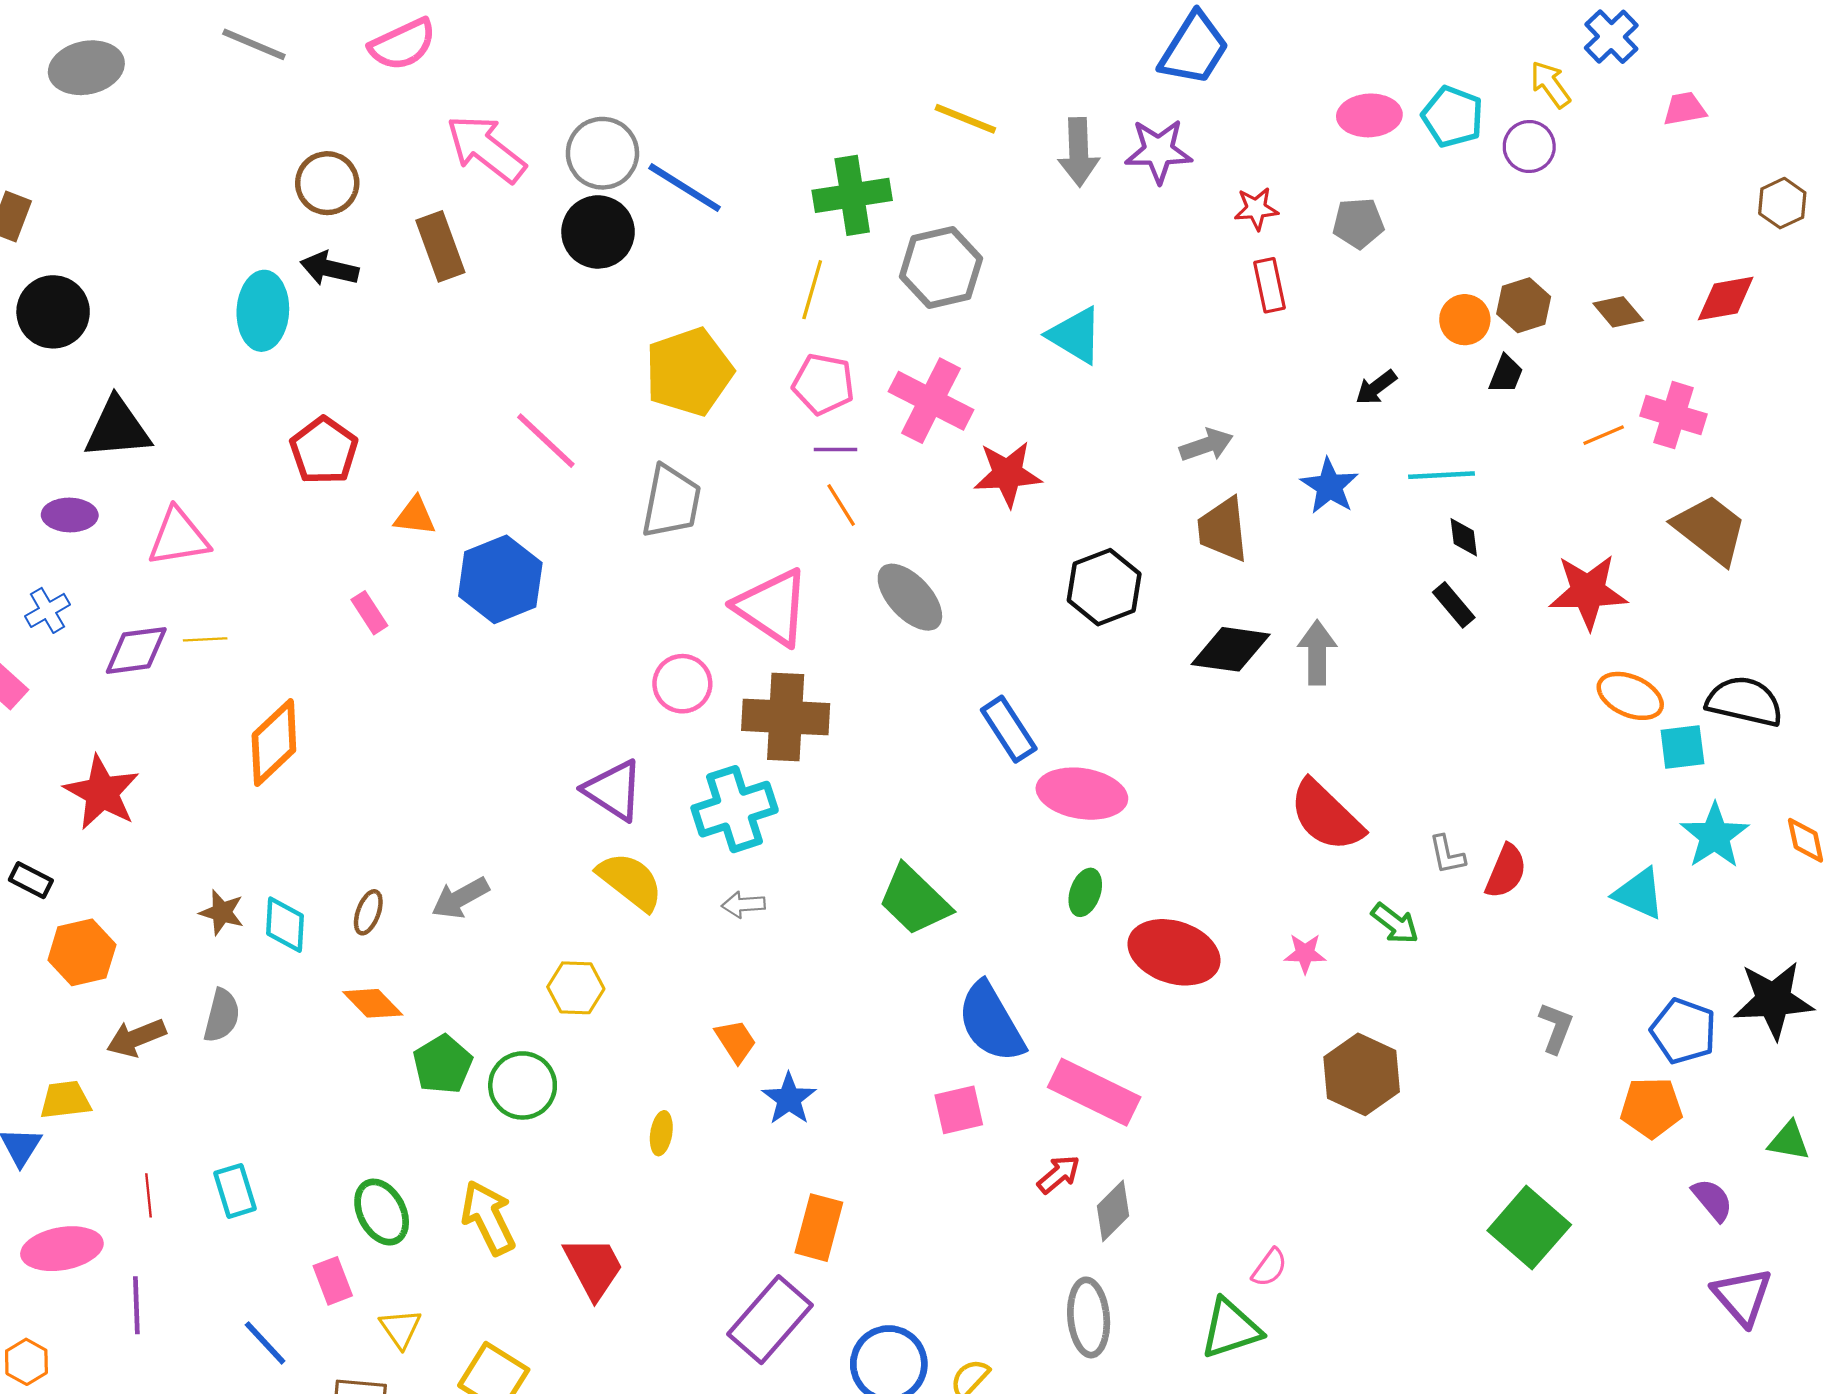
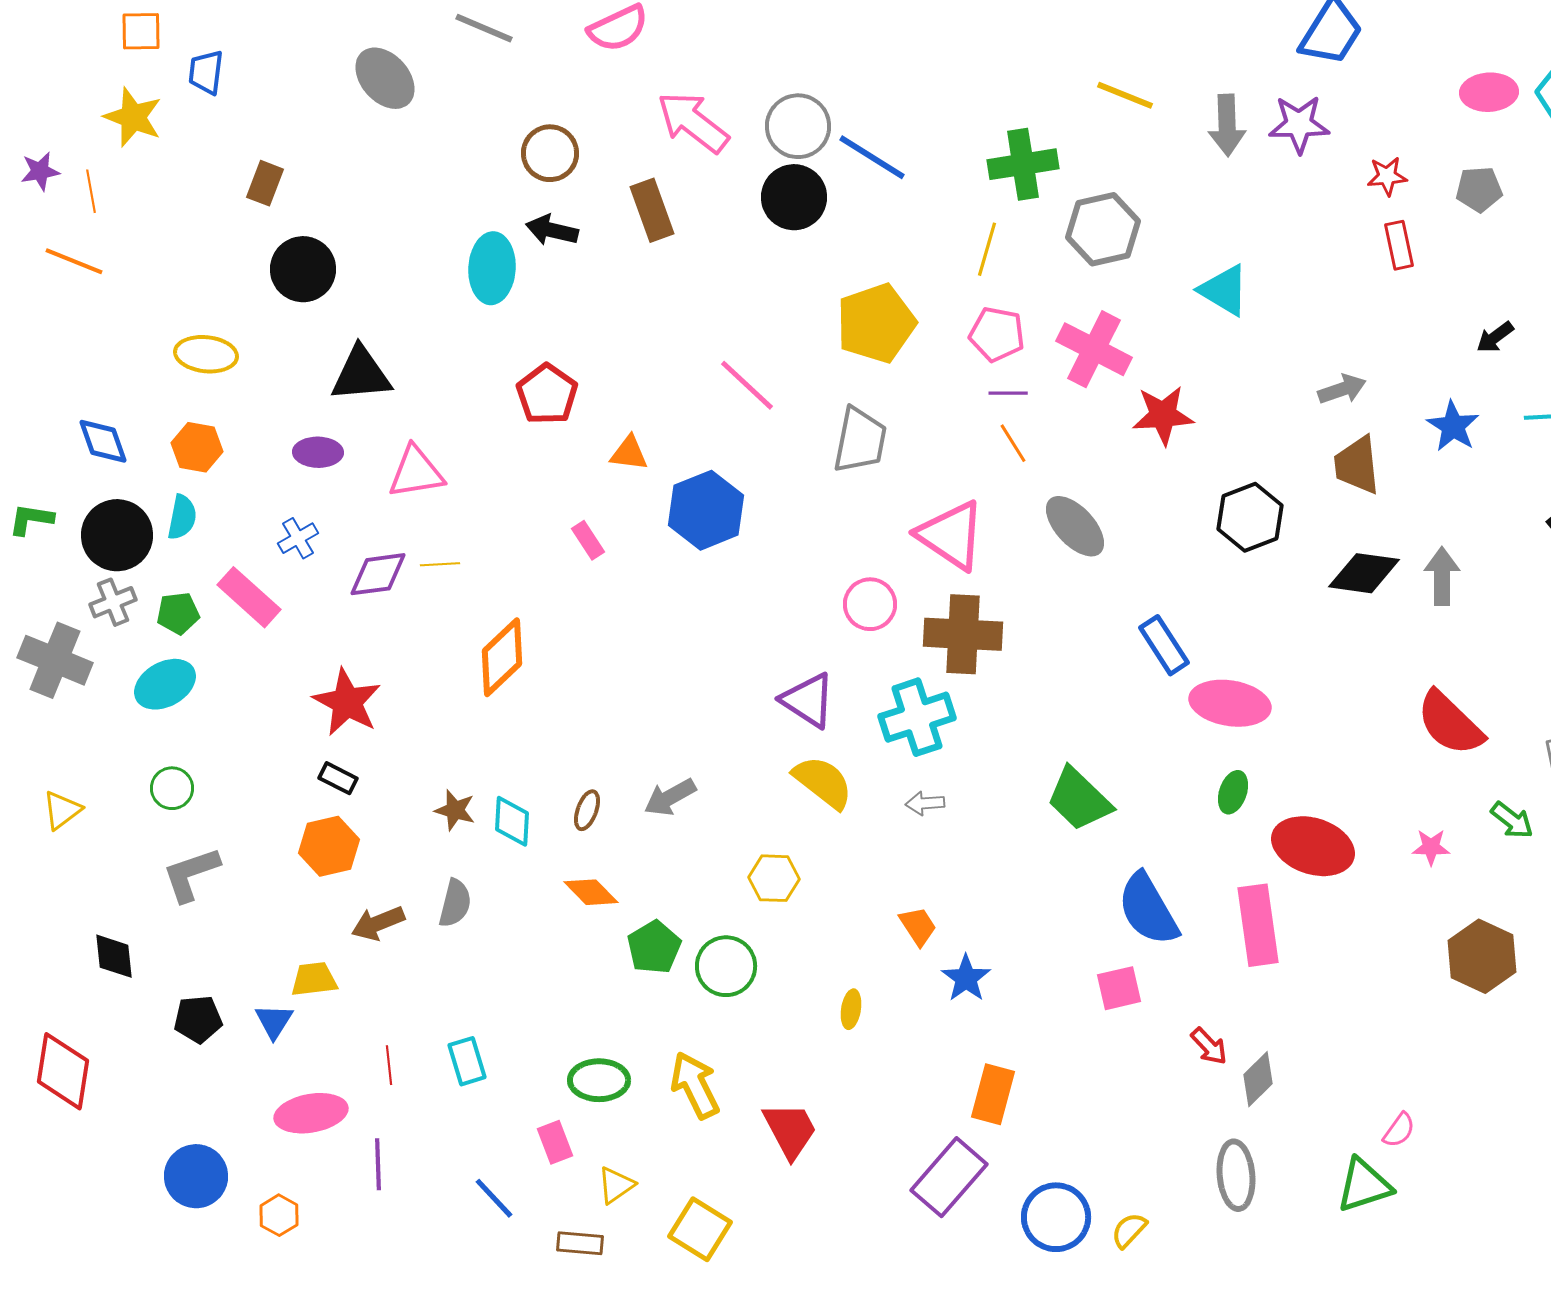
gray ellipse: (86, 68) -> (385, 78), moved, turned 60
black rectangle: (31, 880) -> (338, 778), moved
pink rectangle: (1094, 1092) -> (1258, 925), moved, turned 56
red arrow: (1059, 1174) -> (1209, 1046), turned 87
green ellipse: (382, 1212) -> (599, 1080), turned -62
yellow triangle: (400, 1329) -> (616, 1185), turned 30

